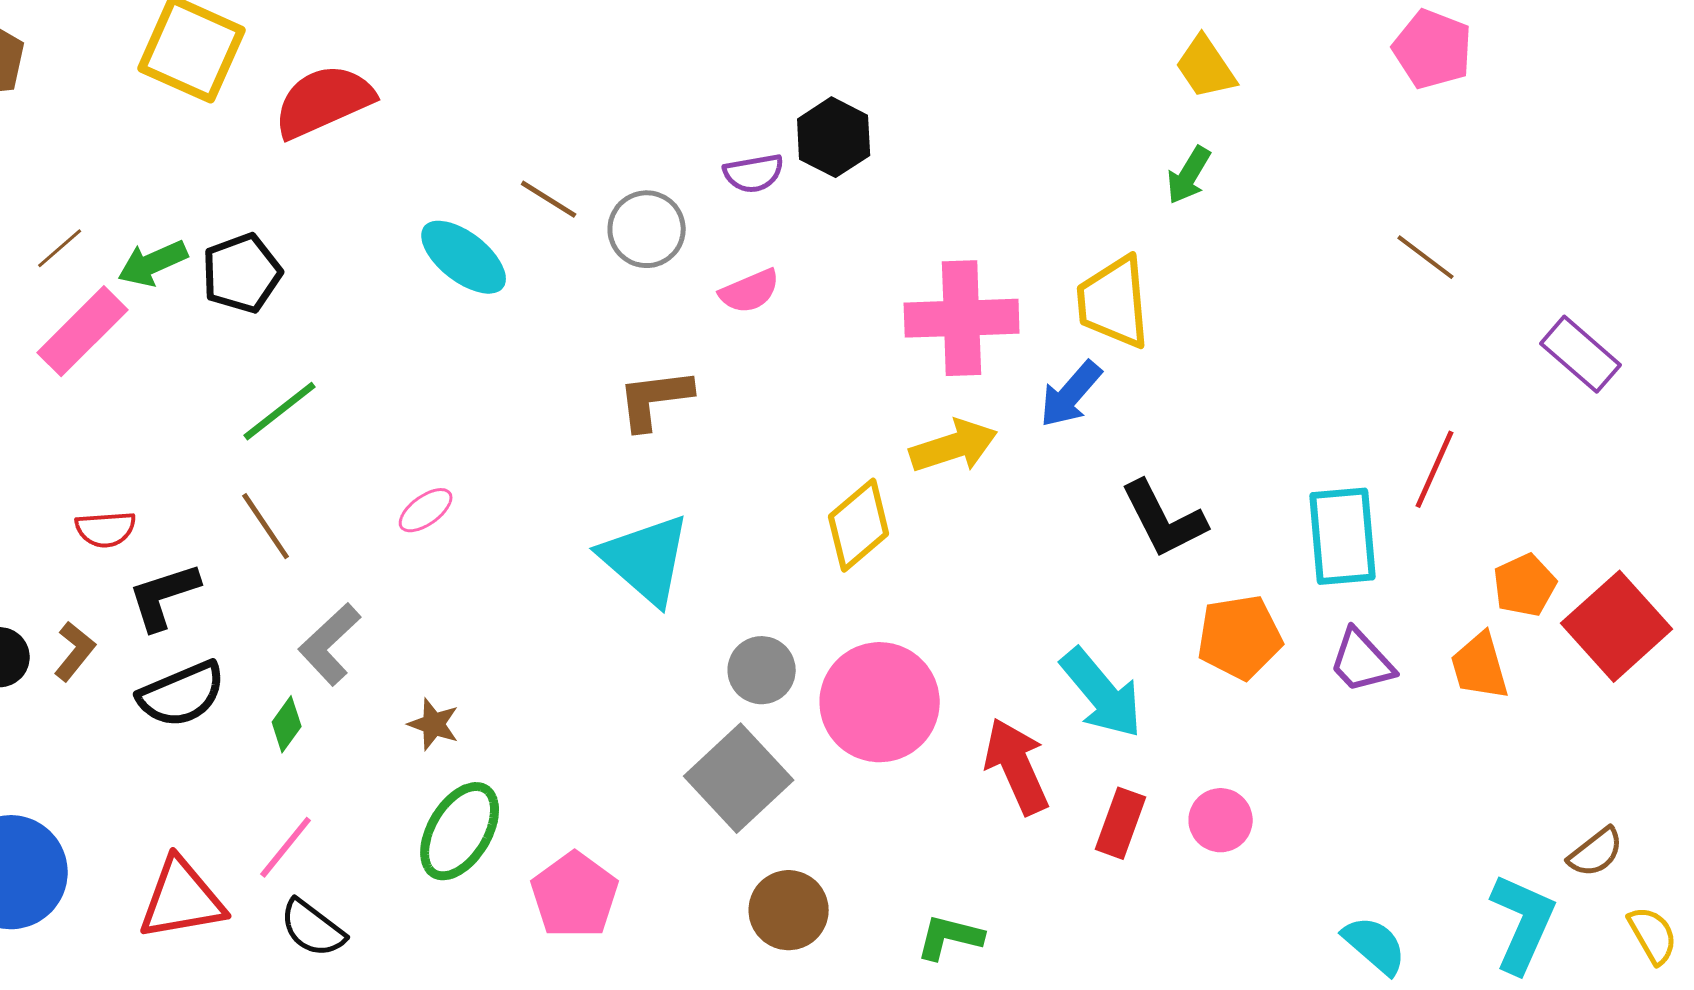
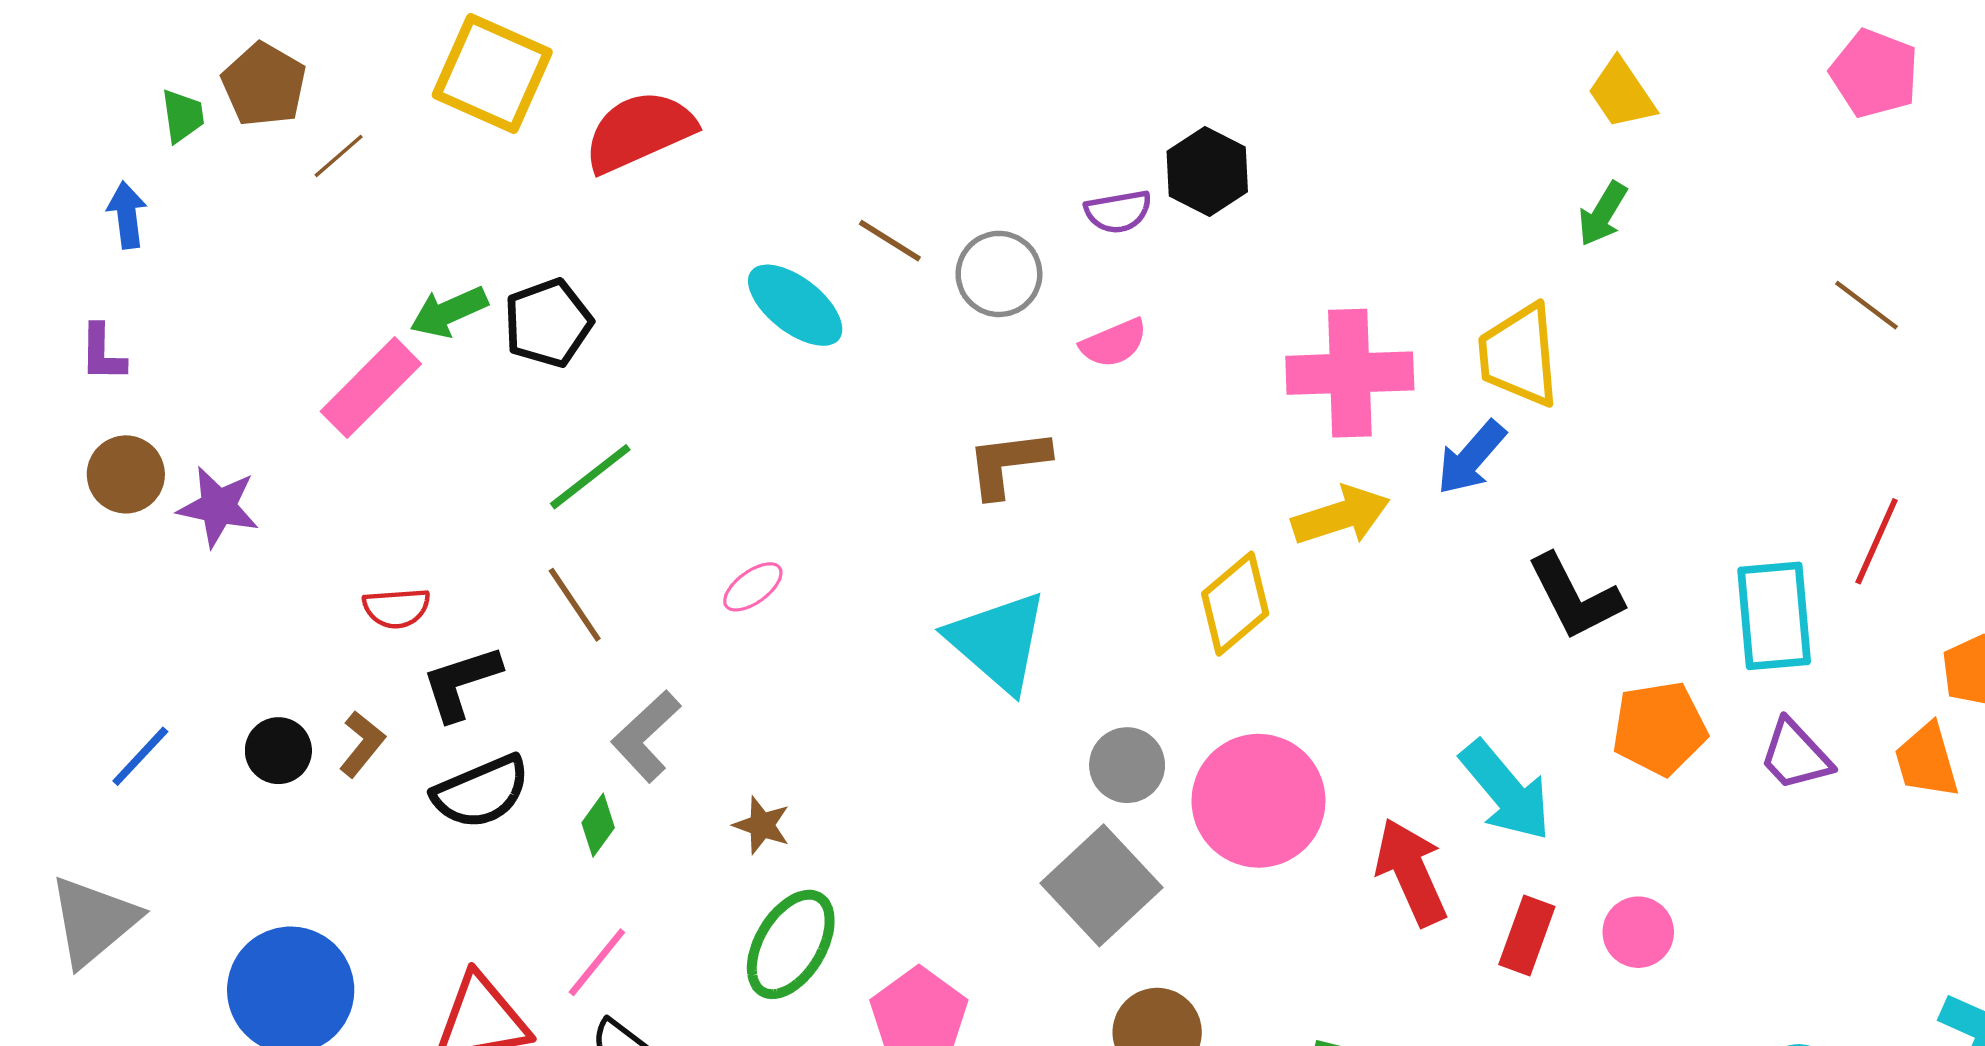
brown line: (60, 248) -> (339, 156), moved

